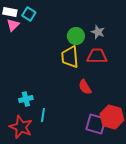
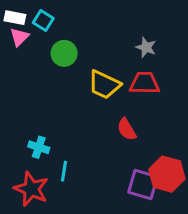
green circle: (76, 36) -> (64, 53), moved
yellow trapezoid: (70, 57) -> (104, 85), turned -60
cyan cross: (26, 99) -> (39, 147), turned 32

